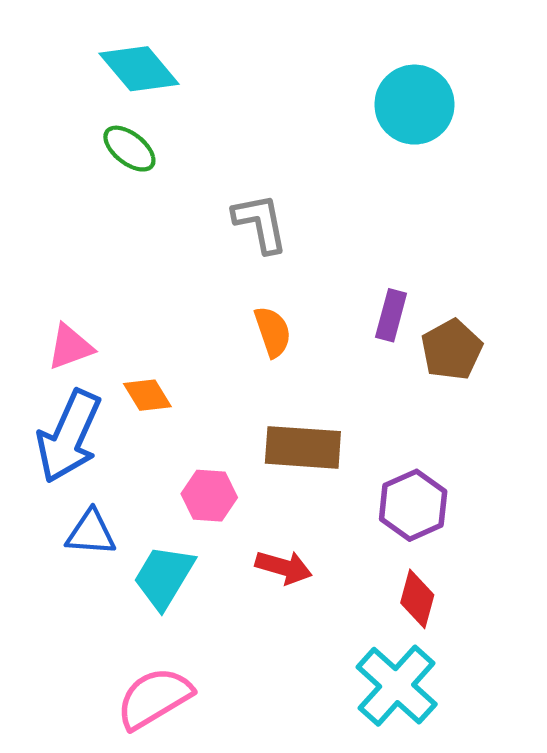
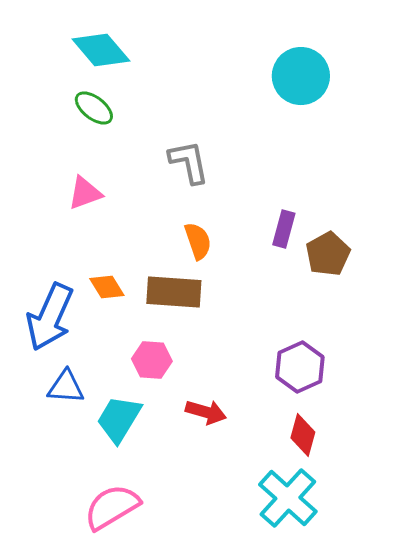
pink triangle: (70, 347) -> (85, 193), moved
brown rectangle: (303, 447) -> (174, 292), moved

